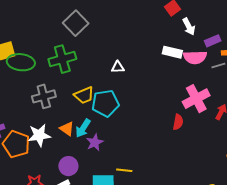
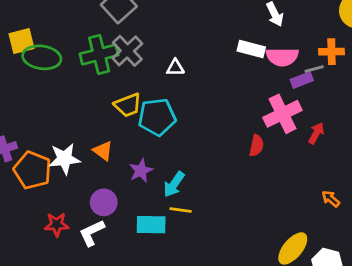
purple rectangle: (213, 41) -> (302, 80), moved
gray cross: (44, 96) -> (127, 51), moved, turned -30
cyan arrow: (83, 128) -> (174, 184), moved

